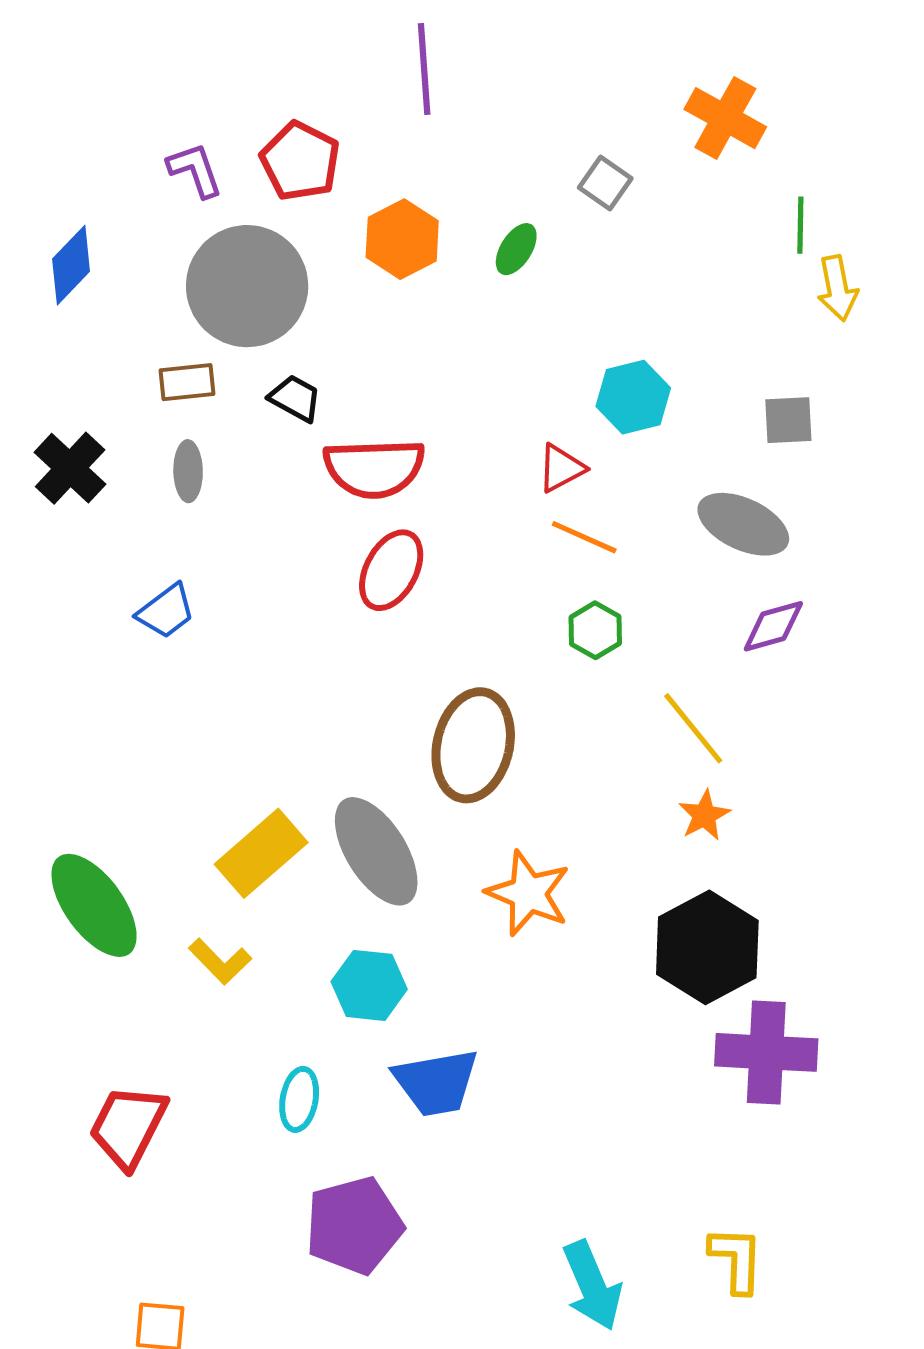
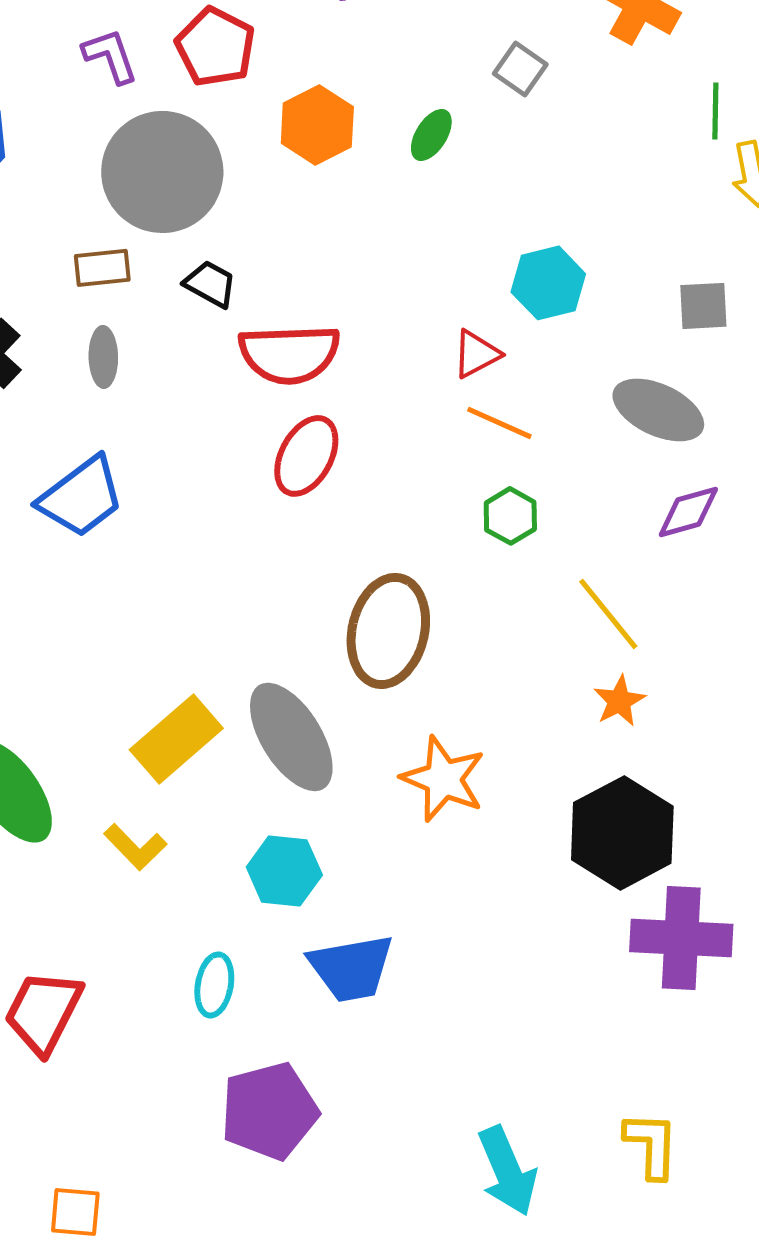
blue trapezoid: (166, 611) -> (81, 497), size x1.5

